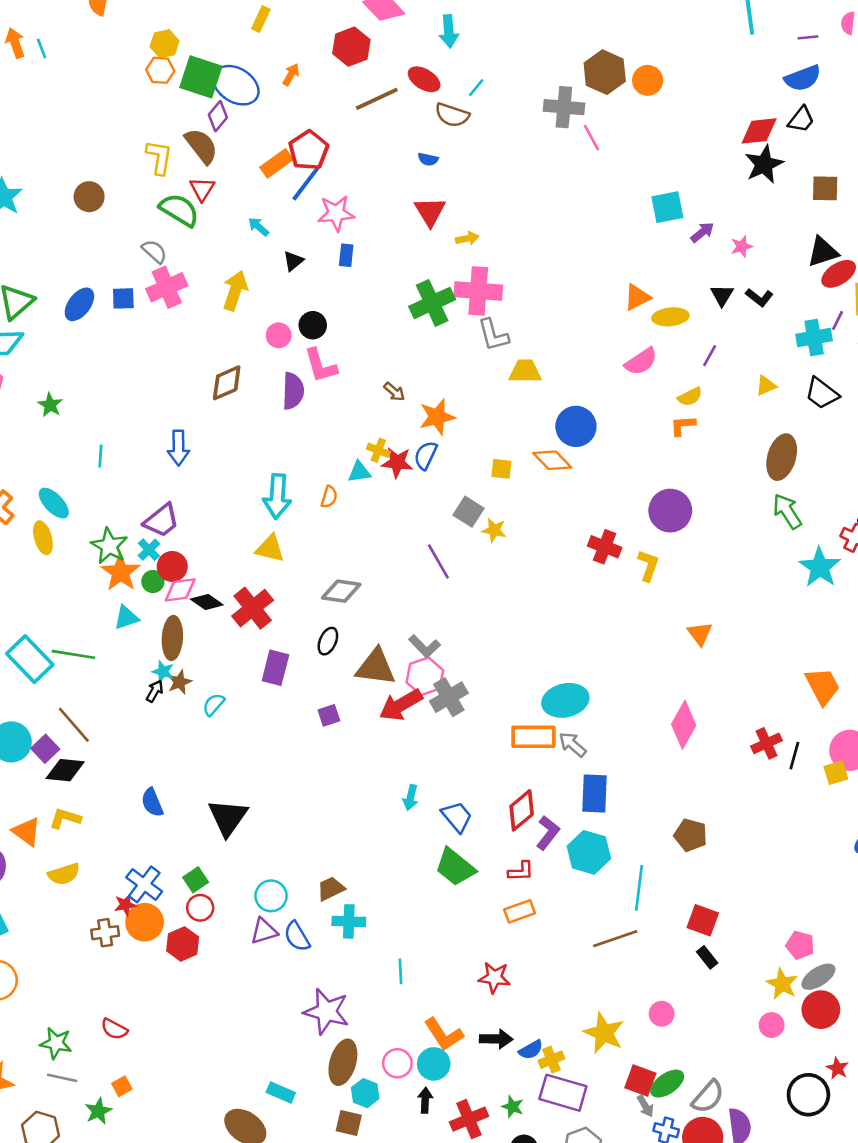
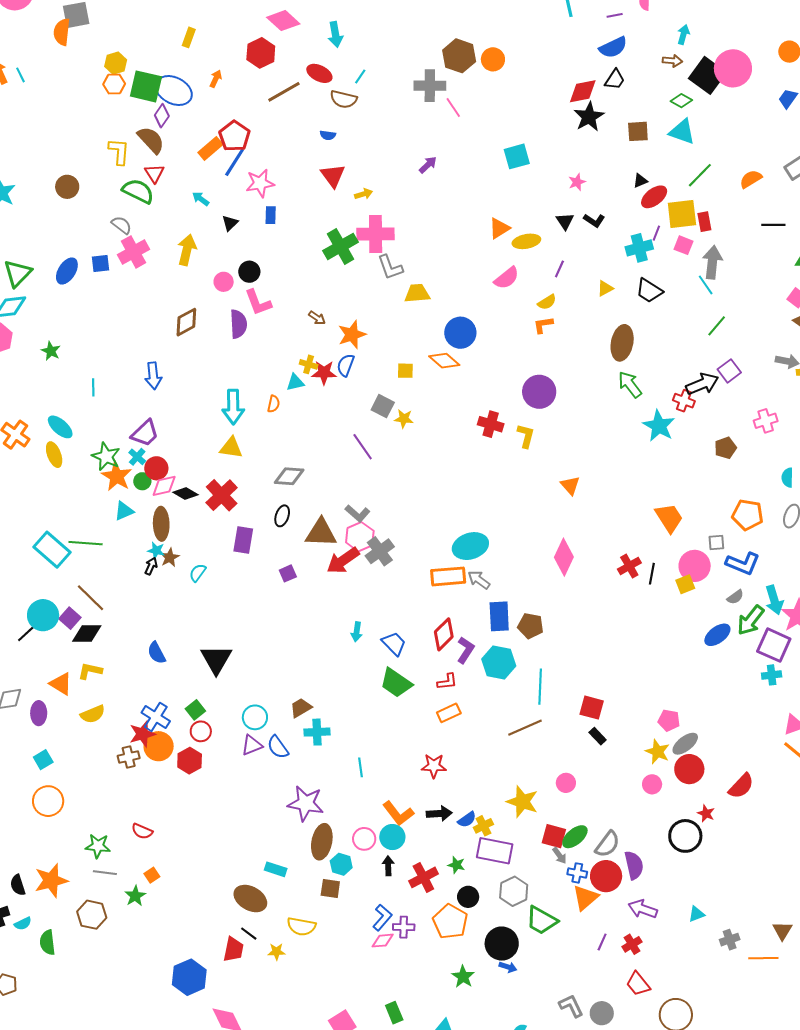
purple arrow: (702, 232) -> (428, 165), moved
black triangle: (823, 252) -> (640, 181), size x0.6
brown pentagon: (691, 835) -> (531, 626), moved
red star: (125, 905) -> (142, 734), size x1.5

